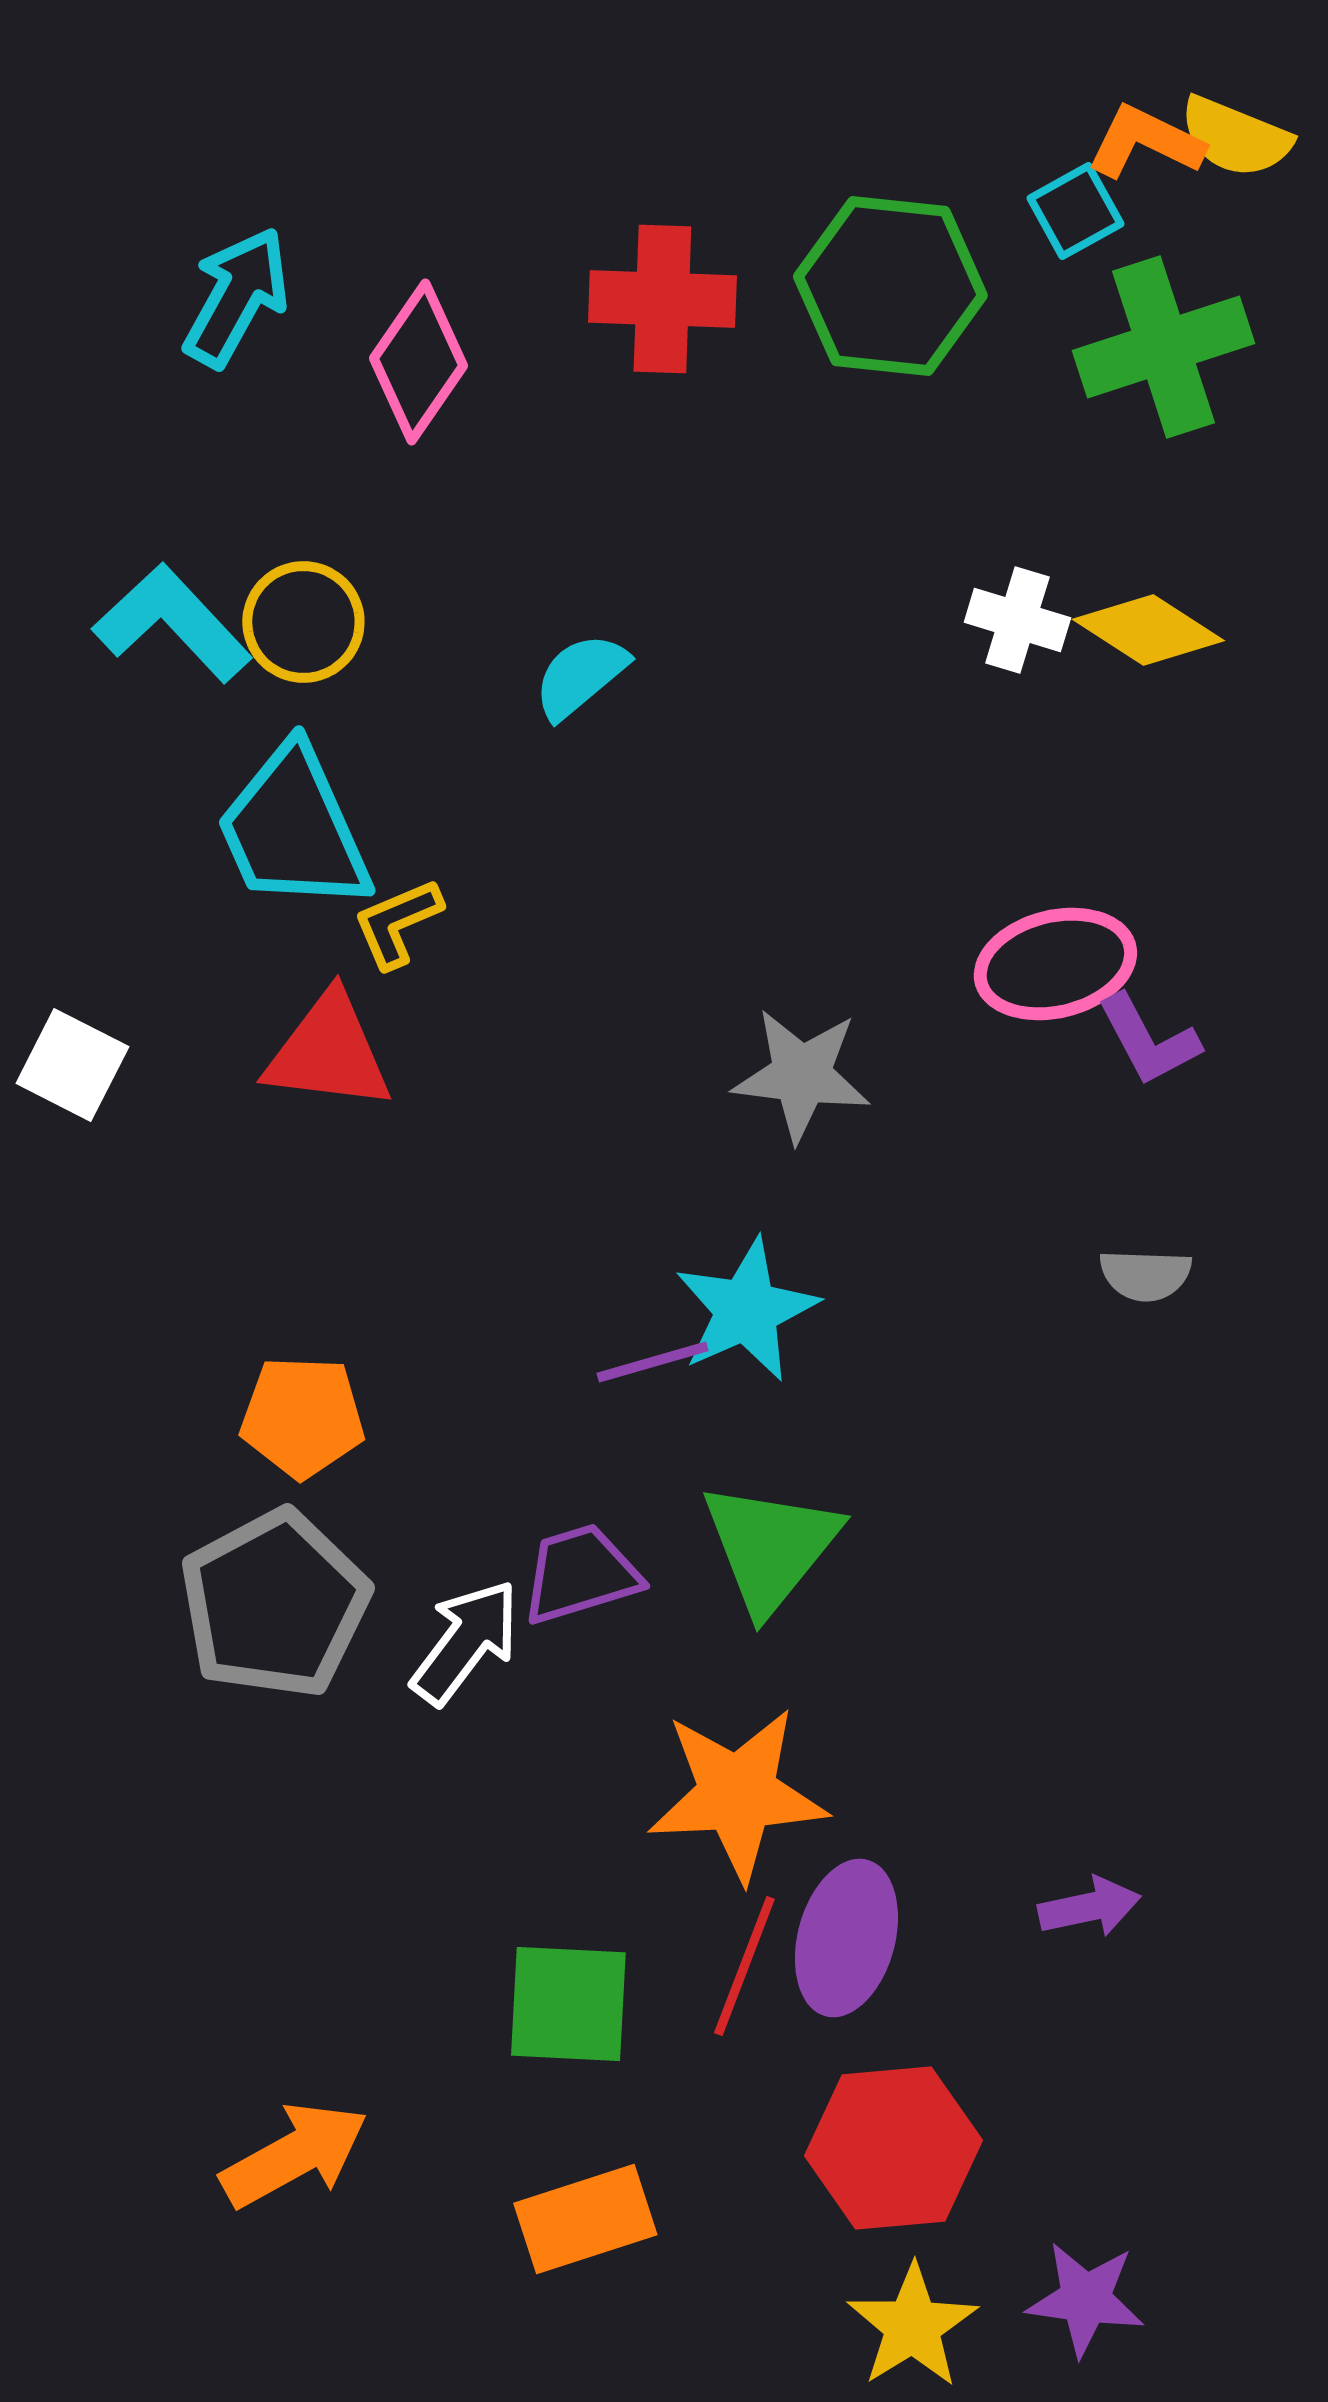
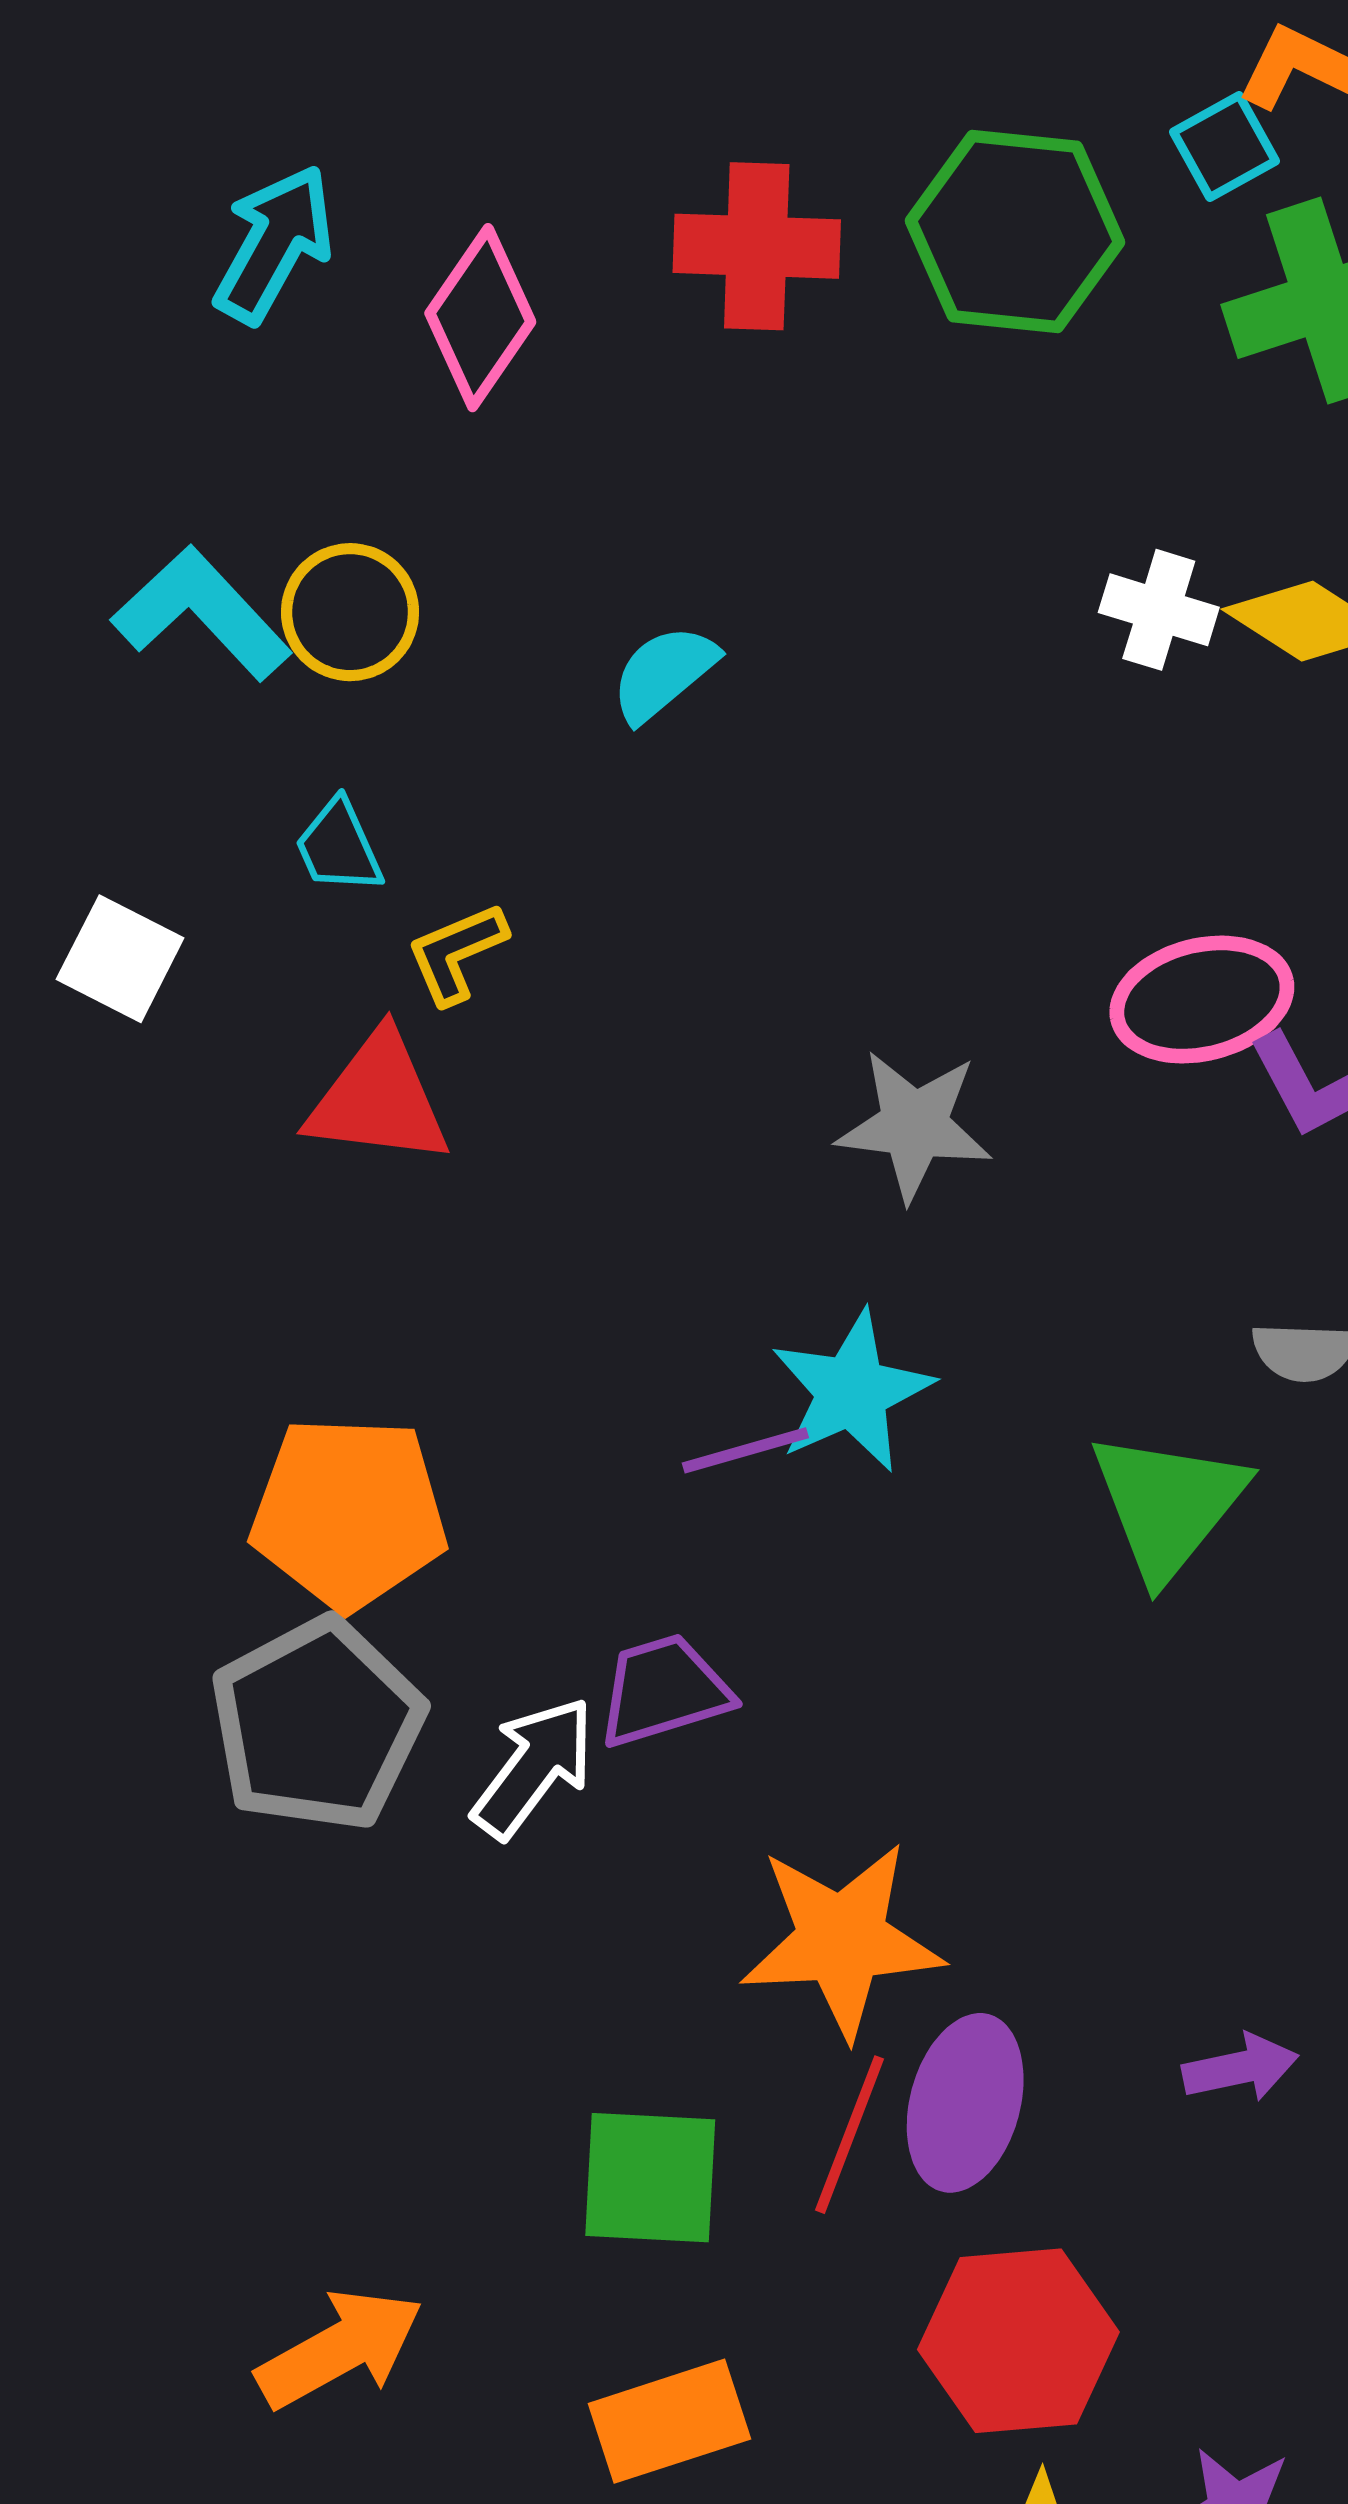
cyan trapezoid: (293, 829) -> (339, 847), size x0.5
white square: (72, 1065) -> (120, 959), moved
orange pentagon: (302, 1417) -> (349, 1513), size x1.4
green triangle: (770, 1547) -> (1168, 1505), moved

